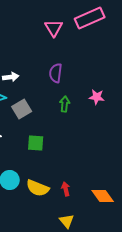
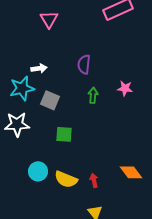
pink triangle: (54, 28) -> (49, 19), moved
gray square: (22, 109) -> (50, 100), turned -36
orange diamond: (103, 196) -> (131, 172), moved

